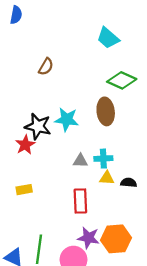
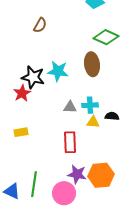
black semicircle: (129, 183) -> (112, 116), moved

